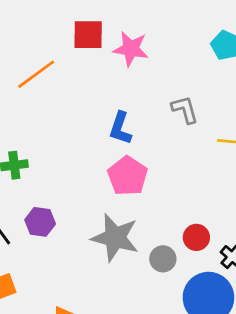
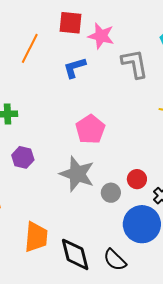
orange line: (36, 74) -> (30, 48), turned -32
gray L-shape: (185, 110) -> (135, 64), moved, size x1.4
blue L-shape: (120, 128) -> (75, 68), moved, turned 50

